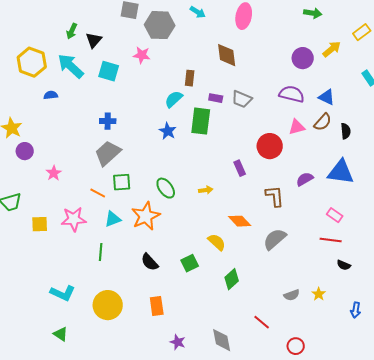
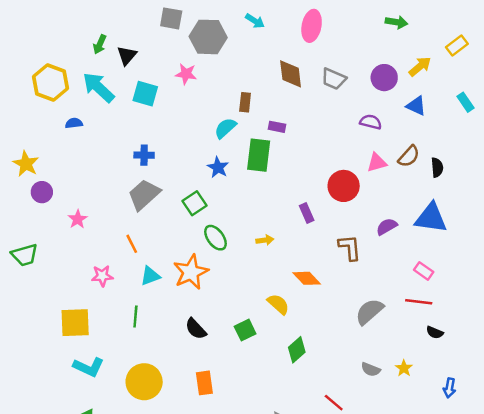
purple semicircle: (292, 94) -> (371, 122), size x0.7
blue triangle: (327, 97) -> (416, 106), moved
gray trapezoid: (242, 99) -> (334, 79), moved
green square: (122, 182) -> (195, 203), moved, turned -30
orange line: (98, 193) -> (132, 244), turned 35
pink star: (74, 219) -> (102, 276), size x0.7
yellow square: (40, 224) -> (75, 323), moved, size x1.5
gray semicircle: (275, 239) -> (369, 312), moved
gray semicircle: (292, 295) -> (371, 369), turned 42

